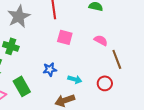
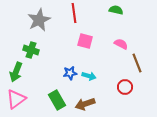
cyan arrow: (75, 79) -> (89, 76), moved
green rectangle: (22, 86) -> (57, 100), moved

